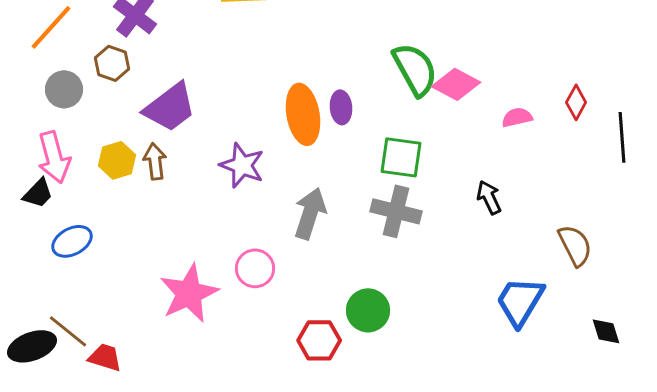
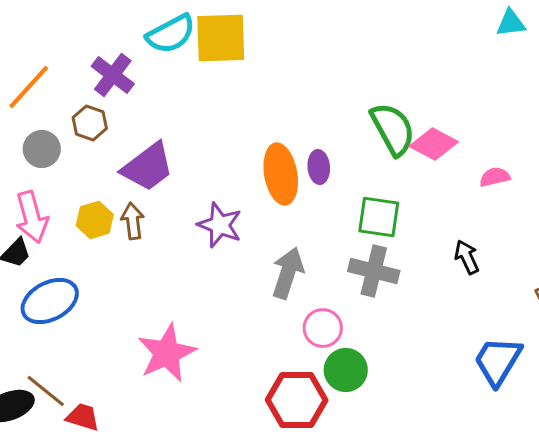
blue ellipse: (72, 241) -> (50, 301), size x1.4
pink circle: (255, 268) -> (323, 328), moved
red hexagon: (319, 340) -> (297, 400), size x1.4

